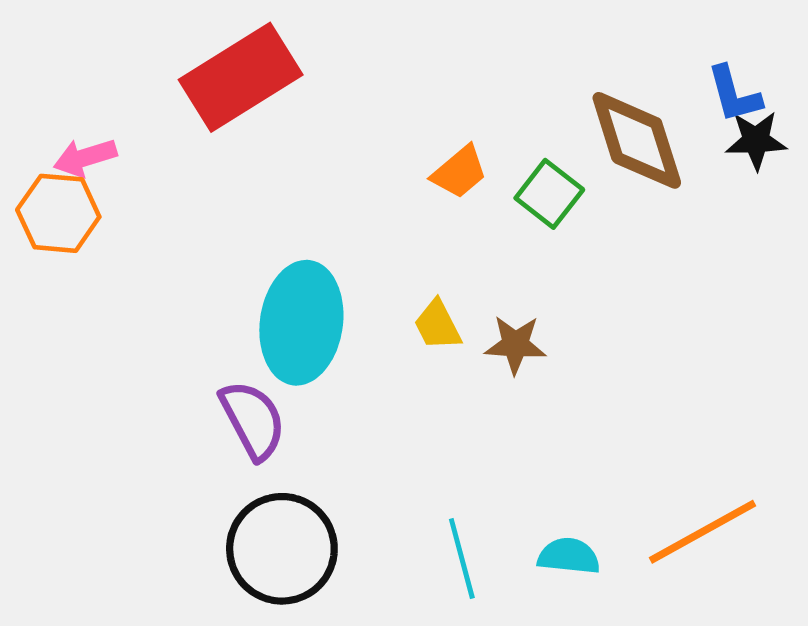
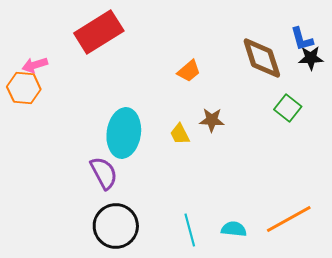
green square: (549, 194) -> (288, 108), moved
brown star: (515, 345) -> (212, 120), moved

